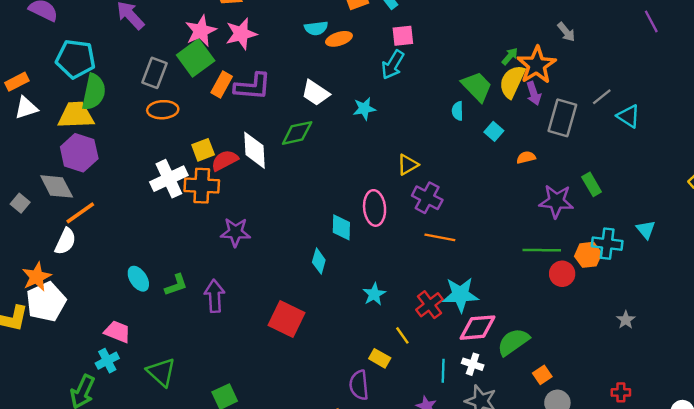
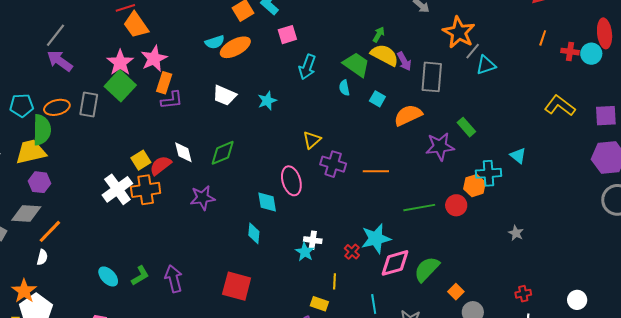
orange ellipse: (339, 39) -> (235, 47), size x1.4
cyan pentagon: (76, 59) -> (22, 105), size x0.7
cyan arrow: (393, 65) -> (307, 67), moved
orange star: (537, 65) -> (459, 32), moved
yellow semicircle: (512, 82) -> (385, 55), turned 104
orange rectangle: (222, 85) -> (164, 83), moved
purple L-shape: (253, 86) -> (172, 100), size x0.7
gray line: (602, 97) -> (473, 51), moved
orange ellipse: (163, 110) -> (57, 107), moved
cyan triangle: (628, 116) -> (486, 65), turned -40
green diamond: (297, 133) -> (223, 153), moved
white diamond: (255, 150) -> (183, 152), size x0.7
purple hexagon: (79, 153) -> (40, 182), size x0.7
orange semicircle: (526, 157) -> (408, 115), size x1.8
gray diamond: (57, 186) -> (26, 214), turned -48
purple star: (235, 232) -> (203, 198), moved
orange line: (440, 237) -> (376, 171), moved
white semicircle: (65, 241) -> (42, 257), size x0.7
green line: (542, 250) -> (419, 208), moved
red cross: (429, 305) -> (352, 252), size x0.7
yellow line: (402, 335) -> (334, 281), turned 49
white cross: (473, 364) -> (313, 240), moved

